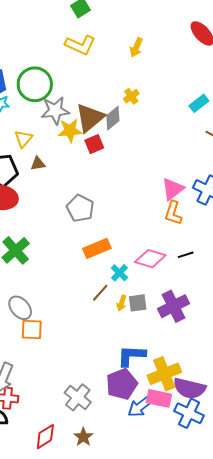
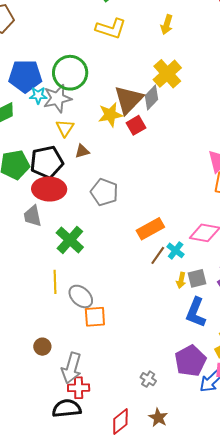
yellow cross: (131, 96) -> (167, 74), size x1.8
gray star: (55, 111) -> (57, 98), moved
gray pentagon: (80, 208) -> (104, 192), moved
brown line: (100, 293) -> (158, 255), moved
blue L-shape: (131, 356) -> (196, 312), moved, turned -64
gray cross: (78, 397) -> (148, 379), size x0.6

